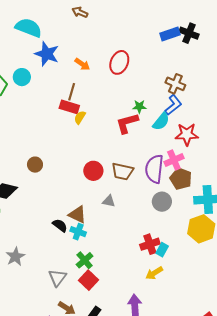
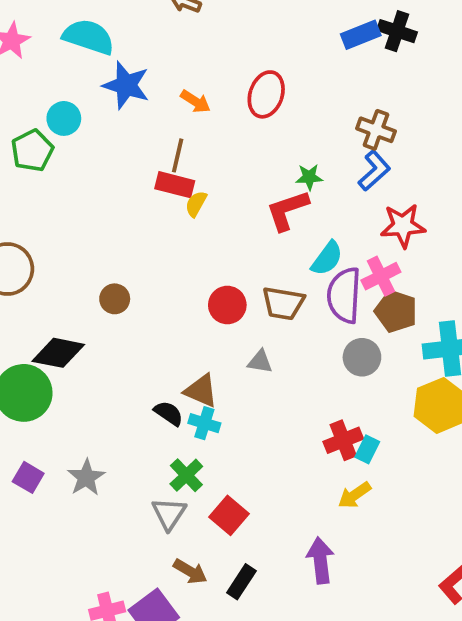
cyan circle: (22, 77) -> (64, 118), moved
cyan semicircle: (161, 122) -> (327, 258), moved
green cross: (85, 260) -> (186, 475), moved

